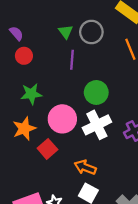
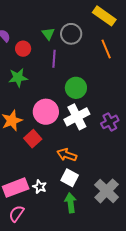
red circle: (24, 56) -> (23, 49), moved
green star: (31, 94) -> (18, 78), moved

